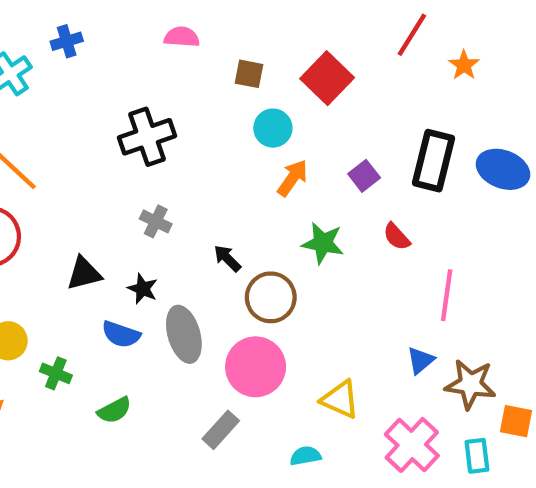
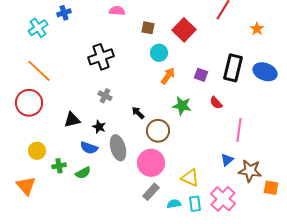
orange star: (464, 65) -> (257, 29), moved
purple square: (364, 176) -> (201, 75), turned -32
green cross: (56, 373) -> (59, 166), turned -32
green semicircle: (114, 410) -> (83, 173), moved
gray rectangle: (221, 430) -> (151, 192), moved
cyan rectangle: (477, 456) -> (195, 204), moved

